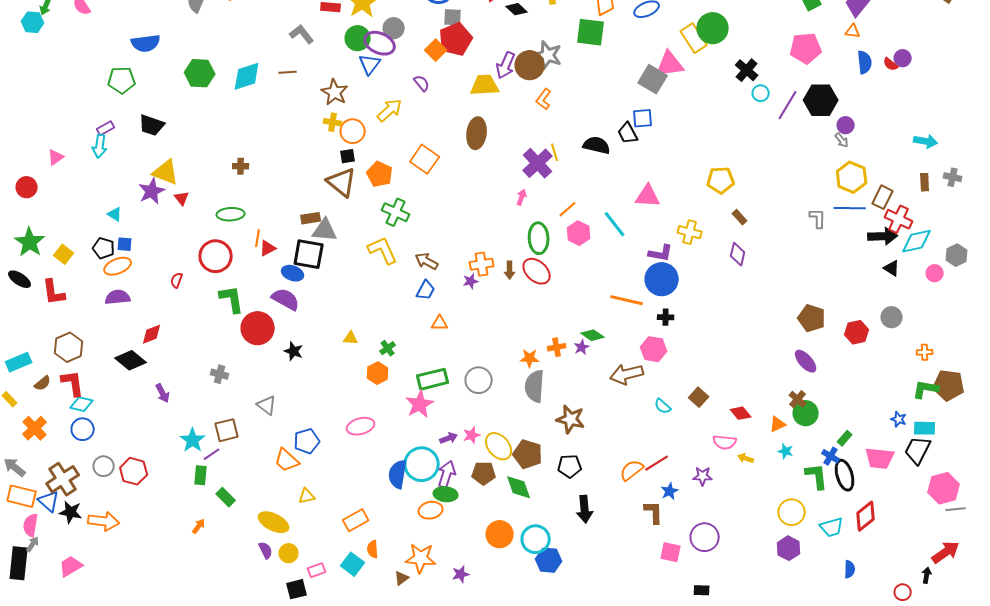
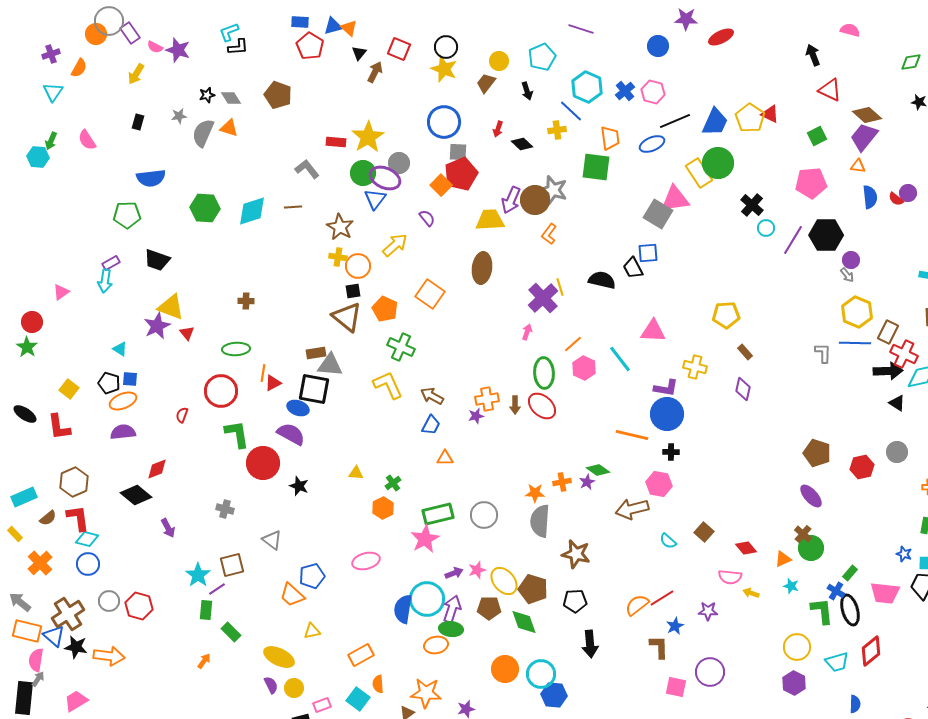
green star: (30, 242) -> (27, 347), moved, size x0.7

